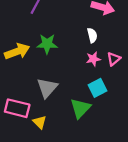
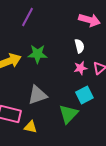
gray triangle: (47, 88) -> (37, 95), turned 30
yellow triangle: (40, 122) -> (30, 127), turned -32

